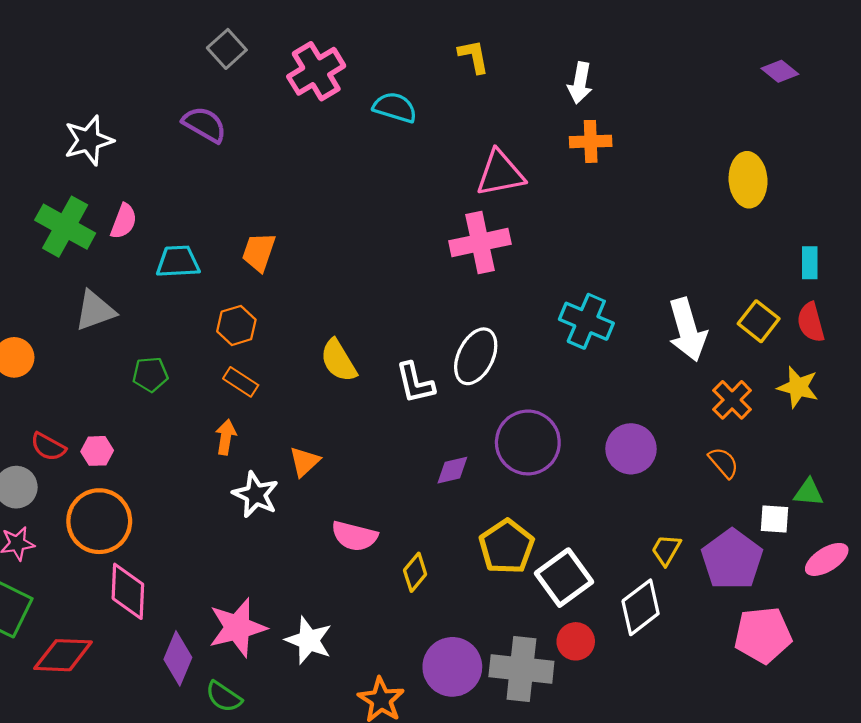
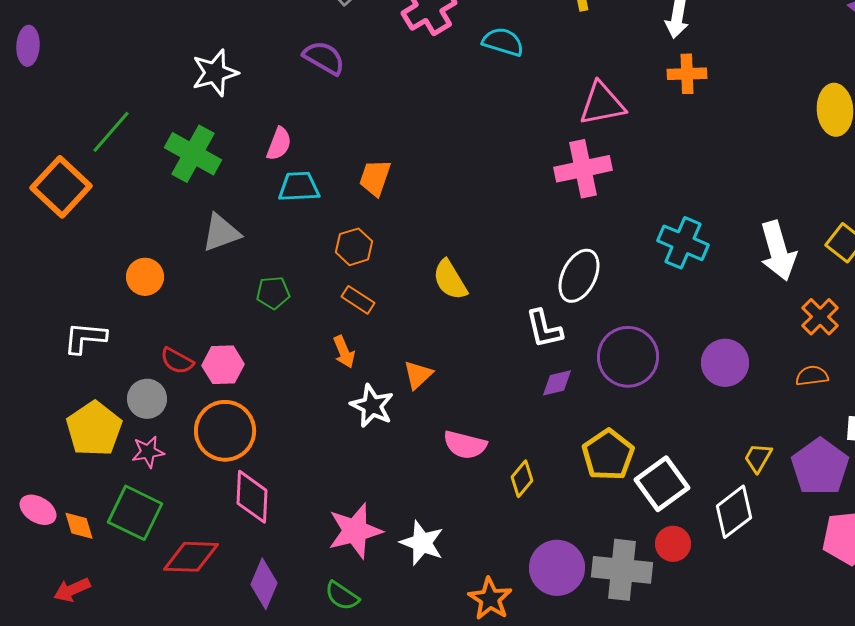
pink semicircle: (124, 221) -> (279, 144), moved
white L-shape: (415, 383) -> (544, 329), moved
orange arrow: (226, 437) -> (344, 352), turned 148
pink hexagon: (97, 451) -> (223, 365), size x1.4
orange semicircle: (724, 463) -> (812, 376), turned -56
purple diamond: (178, 658) -> (264, 584), moved

